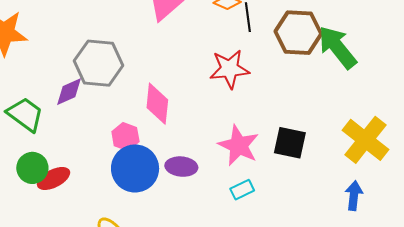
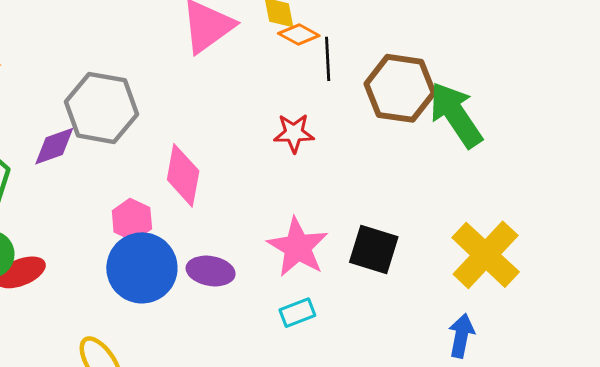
red star: (229, 69) -> (294, 133), size x0.7

